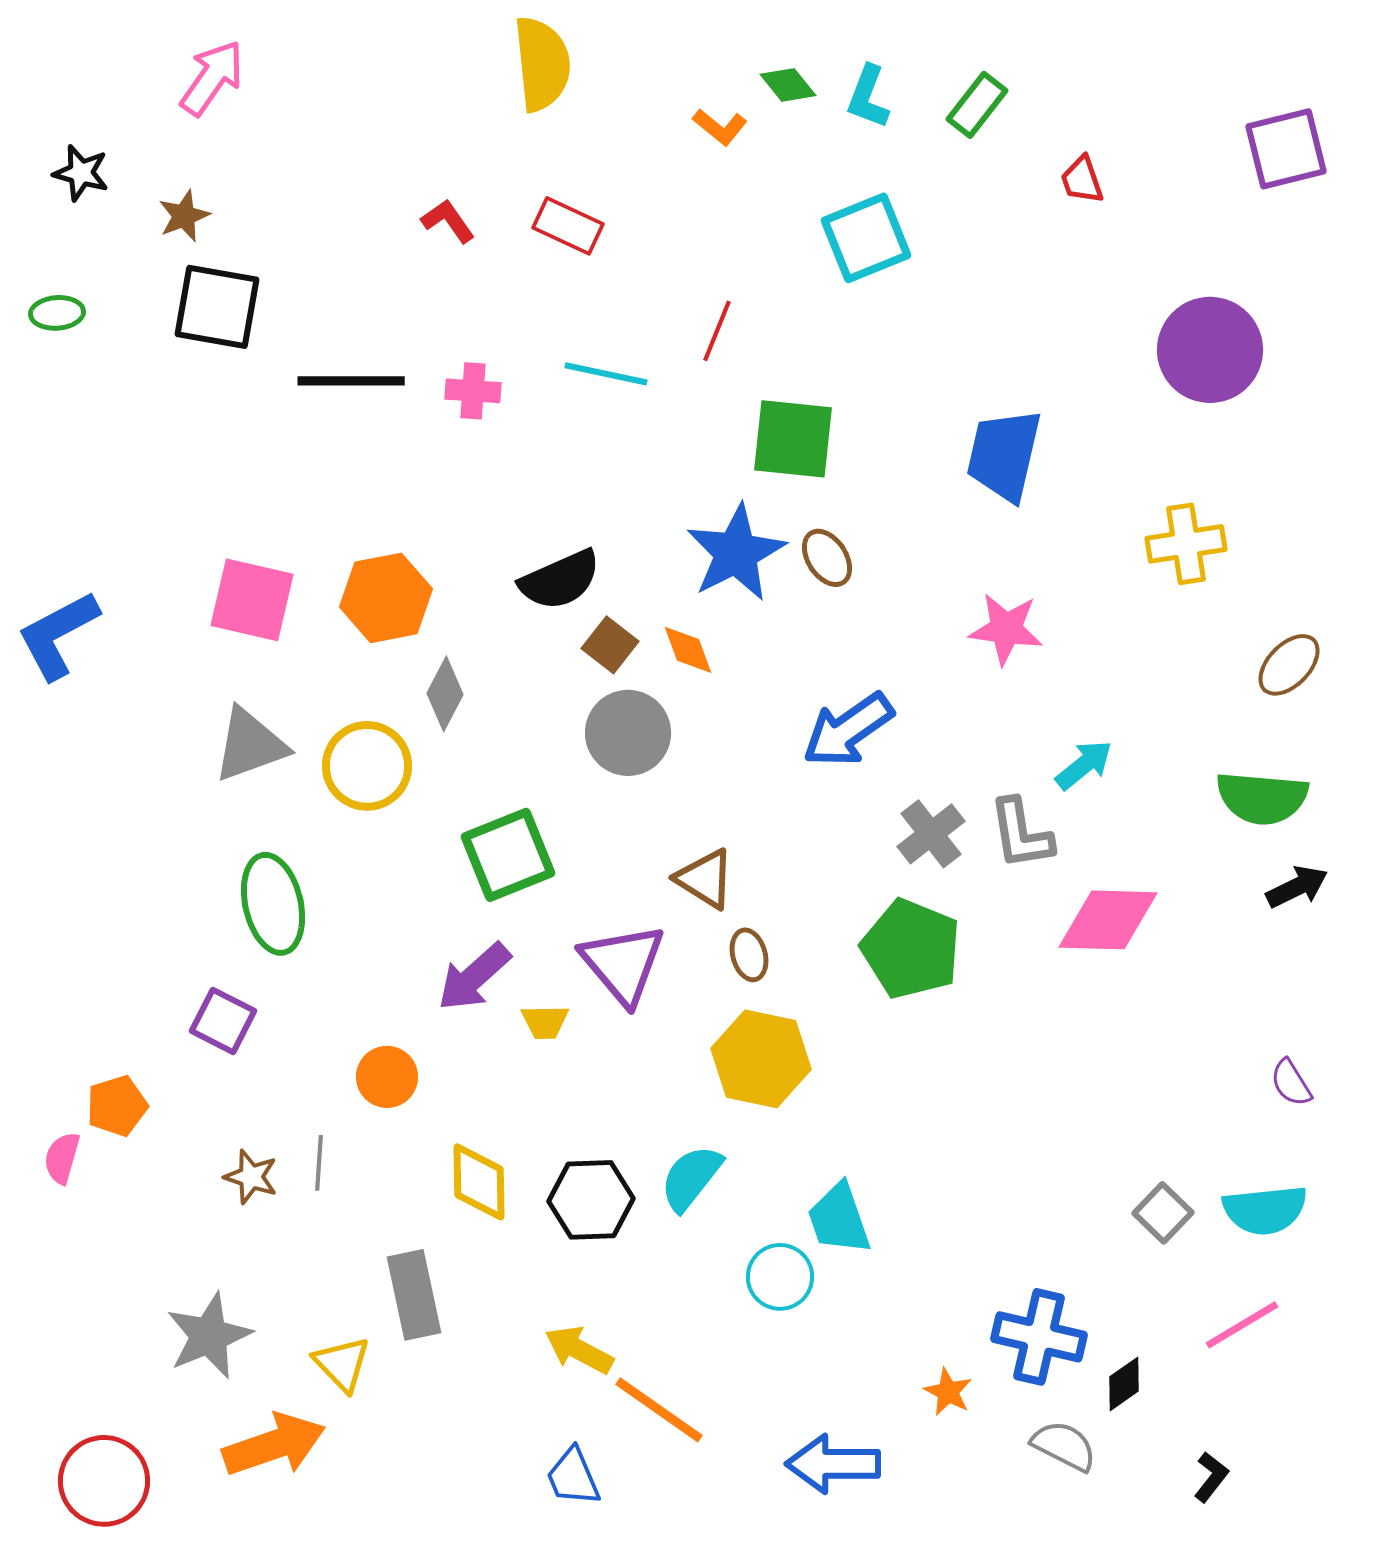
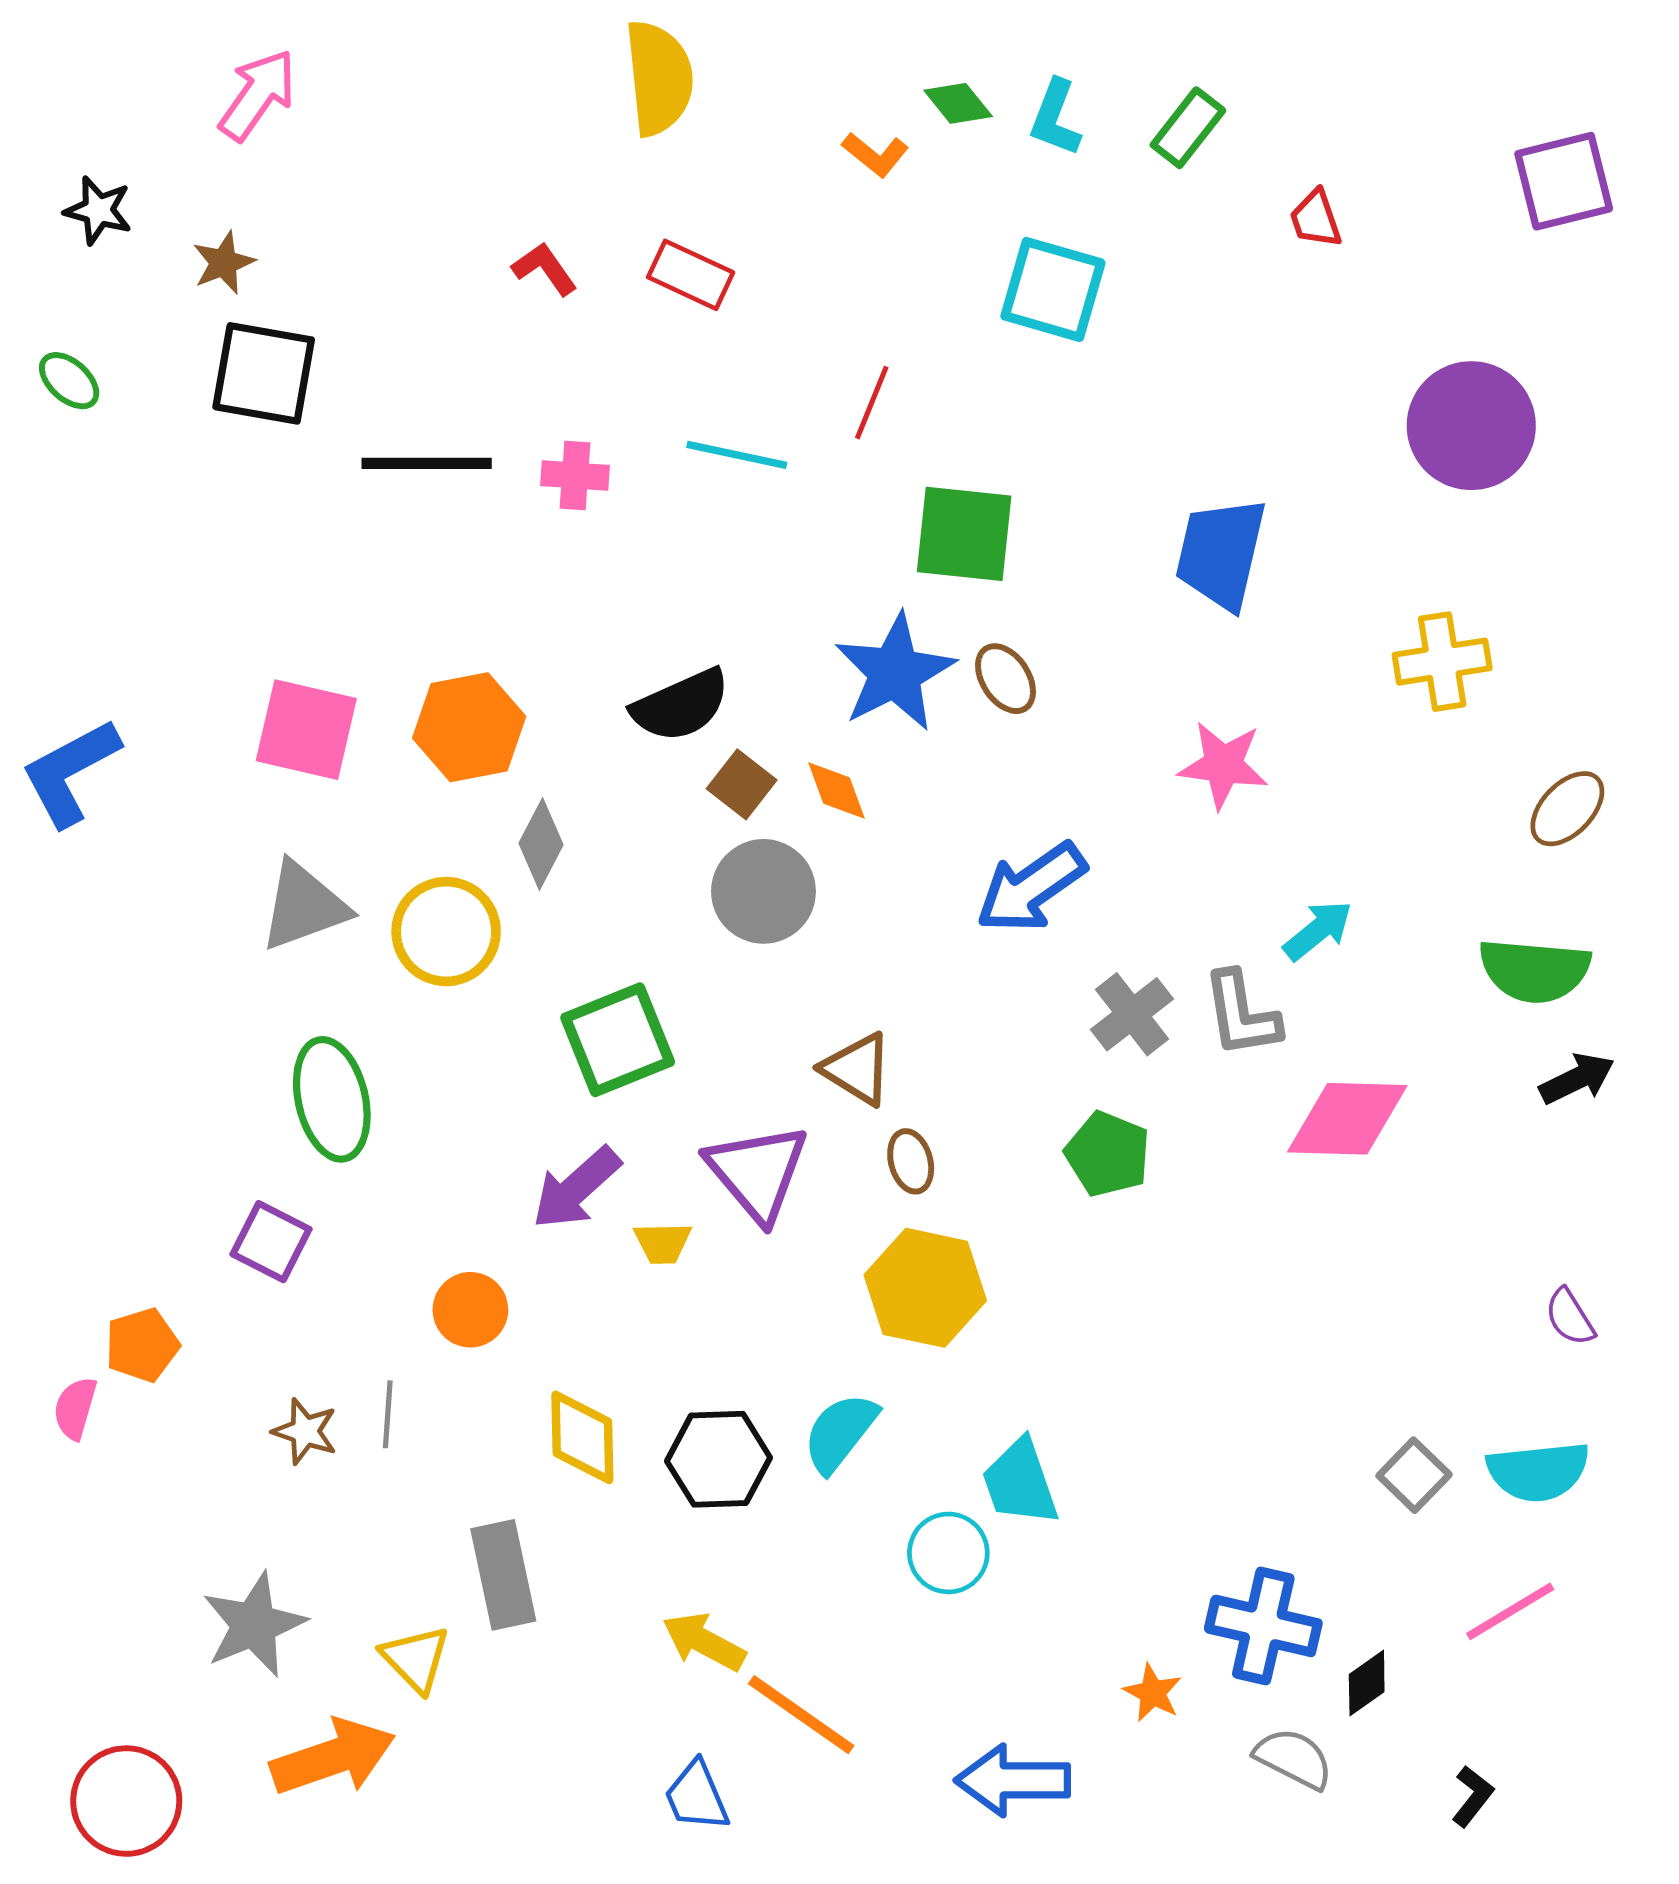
cyan square: (866, 238) -> (1053, 289), turned 38
green ellipse: (57, 313) -> (69, 381), turned 46
green pentagon: (911, 949) -> (1108, 1154), size x0.7

